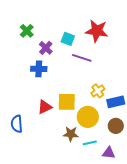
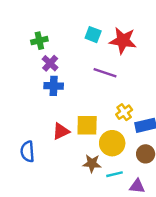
green cross: (27, 31) -> (39, 41), turned 32
cyan square: (68, 39) -> (93, 35), moved
purple cross: (46, 48) -> (50, 63), moved

